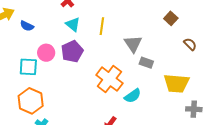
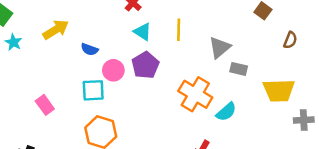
blue semicircle: (27, 26) -> (90, 49), moved
gray triangle: (133, 44) -> (220, 47), turned 30
brown semicircle: (190, 44) -> (290, 40), turned 72

